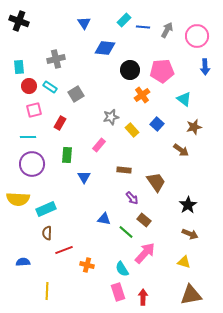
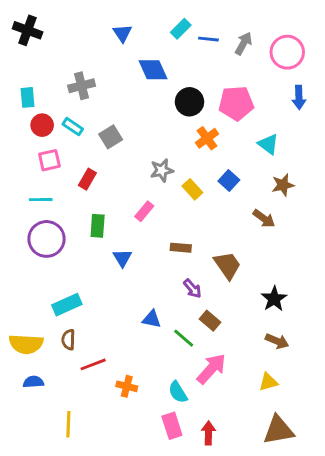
blue diamond: (105, 48) -> (153, 70), turned 60
yellow semicircle: (18, 199) -> (26, 344), moved
yellow triangle: (184, 262) -> (268, 382), turned -32

